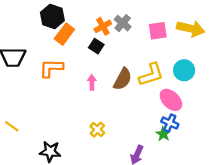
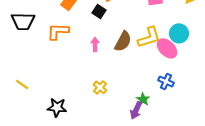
pink ellipse: (171, 100) -> (167, 48), moved
green star: (163, 134) -> (143, 99), moved

